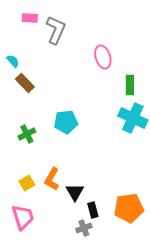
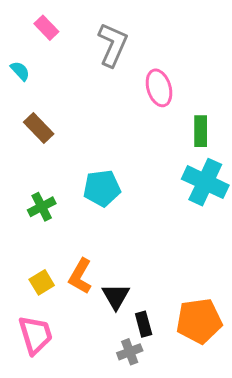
pink rectangle: (30, 18) -> (46, 28), turned 42
gray L-shape: (56, 30) -> (113, 45), moved
cyan semicircle: (13, 61) -> (20, 71), moved

